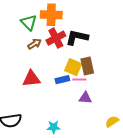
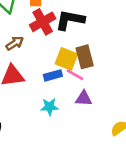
brown arrow: (34, 44) -> (15, 43), moved
pink line: (79, 80) -> (75, 75), turned 32
cyan star: (54, 127) -> (49, 107), moved

